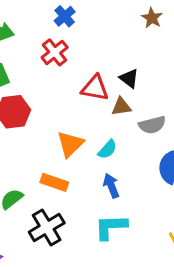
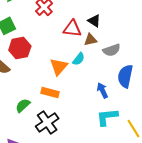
cyan semicircle: (107, 149) -> (79, 59), moved
blue arrow: (111, 186) -> (102, 90), moved
cyan L-shape: (111, 227) -> (107, 117), moved

